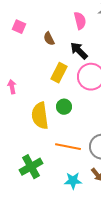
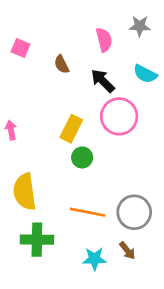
yellow rectangle: (59, 73) -> (71, 129), moved
yellow semicircle: (40, 116) -> (25, 192), moved
green cross: (31, 167) -> (37, 240), turned 30

